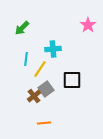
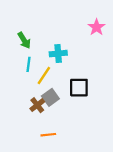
green arrow: (22, 28) -> (24, 40), moved, turned -77

